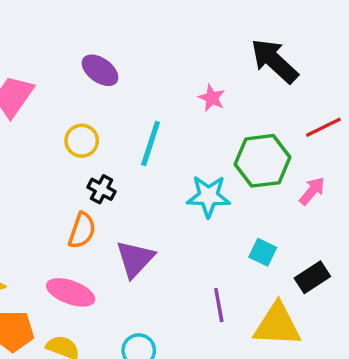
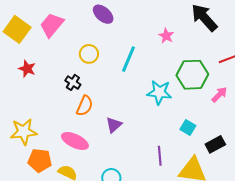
black cross: (102, 189) -> (73, 82), moved
purple triangle: (135, 259) -> (114, 125), size x0.7

